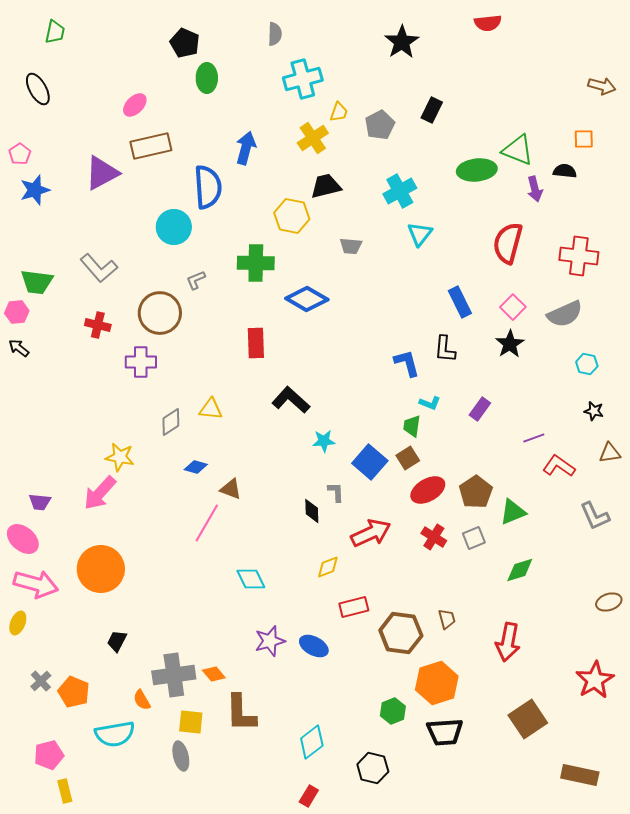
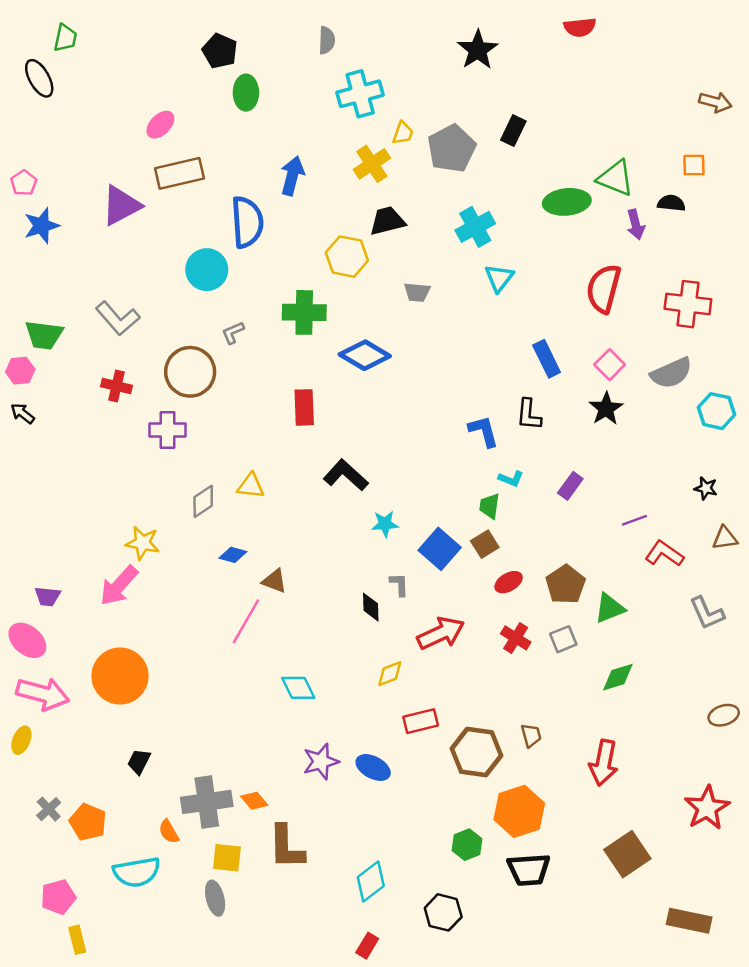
black ellipse: (38, 89) -> (39, 78), moved
gray pentagon: (380, 125) -> (452, 148), size x1.4
cyan hexagon: (587, 364) -> (716, 411), moved, size x1.4
red ellipse: (428, 490) -> (509, 582), size x0.7

